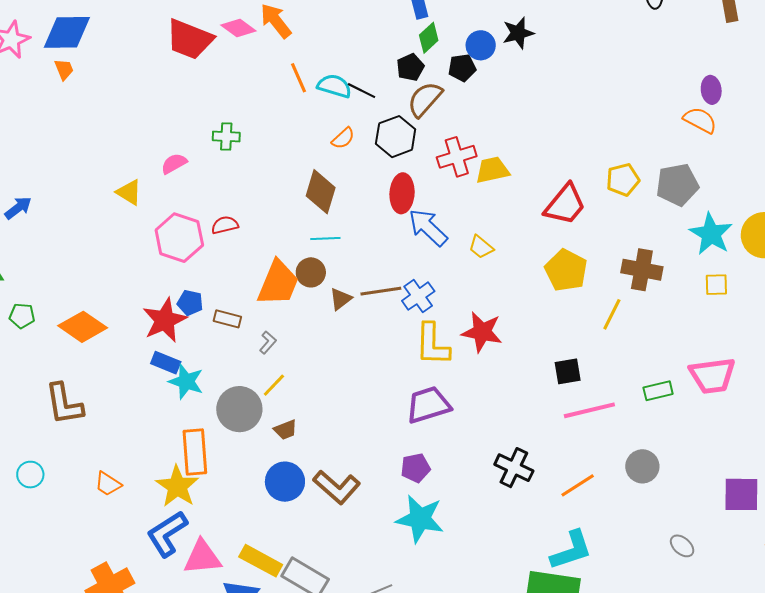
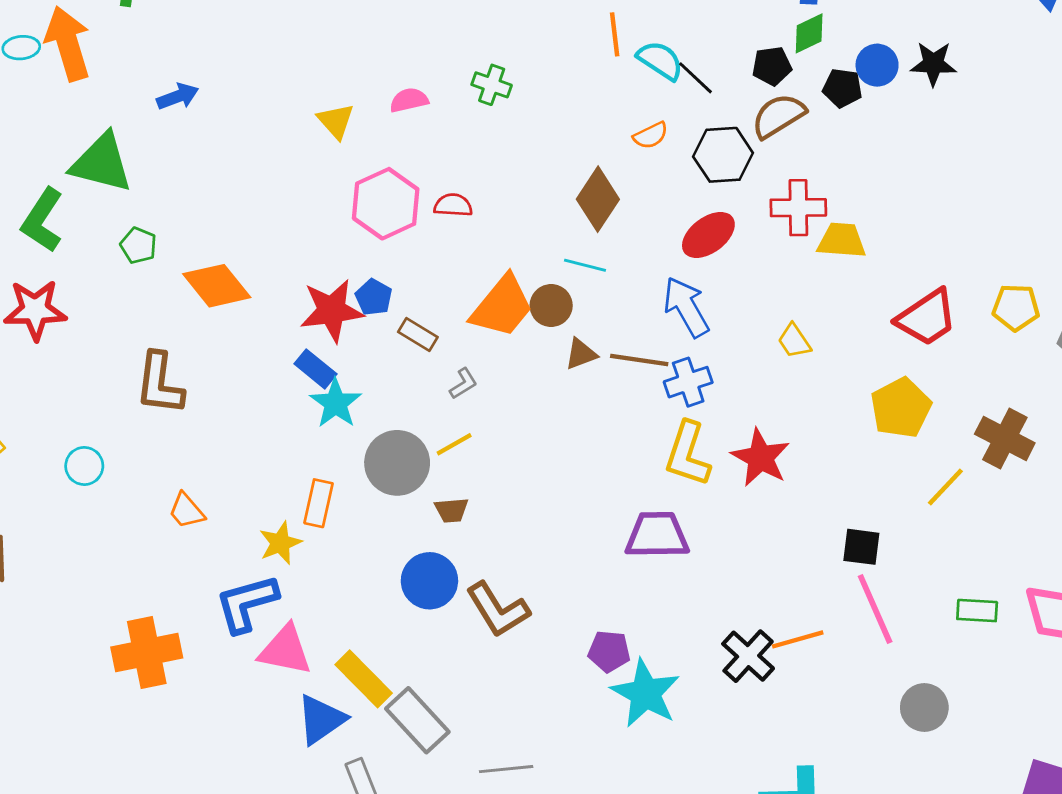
red ellipse: (402, 193) -> (708, 235), turned 33
blue arrow: (428, 227) -> (686, 307), moved
pink line: (589, 410) -> (875, 609), turned 63
orange rectangle: (195, 452) -> (318, 503), size x0.7
purple pentagon: (416, 468) -> (609, 651), moved
orange line: (578, 485) -> (798, 639), moved
yellow star: (177, 486) -> (280, 543), size x0.7
cyan star: (420, 519) -> (645, 693), moved

